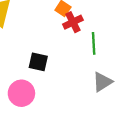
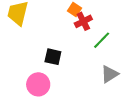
green line: (94, 43) -> (102, 40), turned 48

